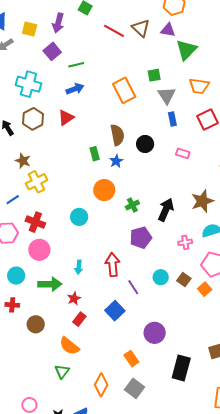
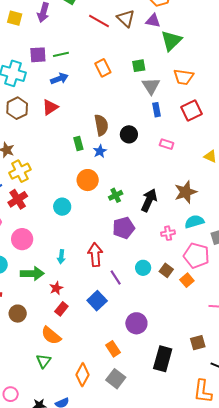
purple square: (52, 51) -> (38, 55), moved, turned 36
orange rectangle: (124, 90) -> (103, 68), moved, size x0.7
red cross: (35, 222) -> (18, 199), moved, turned 36

